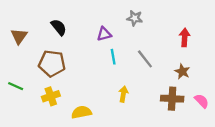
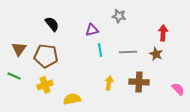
brown triangle: (19, 36) -> (19, 49), moved
gray line: (145, 59) -> (128, 52), turned -54
brown star: (182, 71) -> (156, 54), moved
brown cross: (172, 99) -> (139, 82), moved

